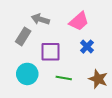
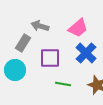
blue cross: (87, 47) -> (86, 53), size x1.5
cyan circle: (27, 74) -> (15, 70), moved

